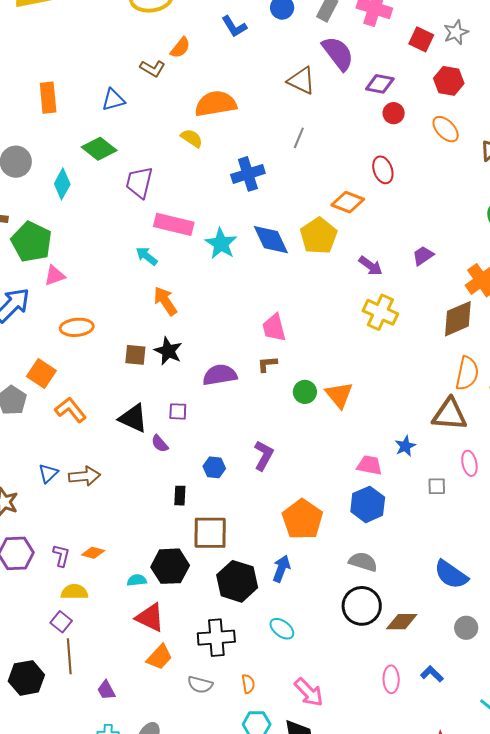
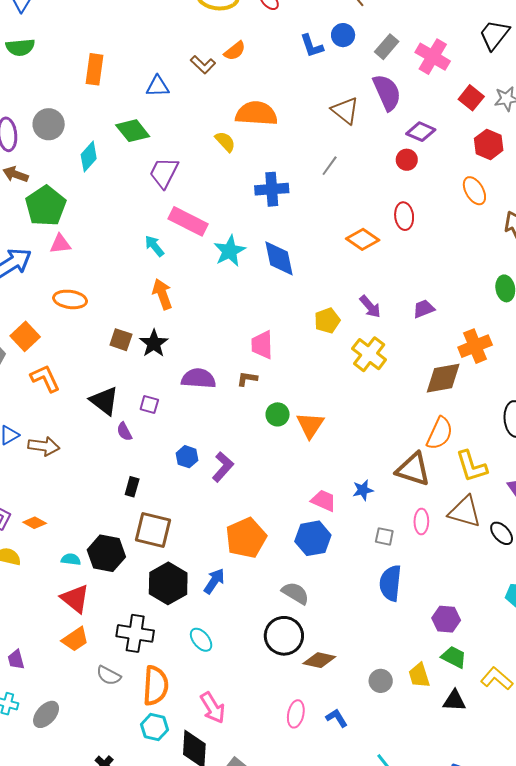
blue L-shape: (234, 26) -> (312, 46), moved
red circle: (394, 113) -> (407, 160), moved
yellow pentagon: (319, 236) -> (327, 321), moved, size x0.7
blue hexagon: (214, 467) -> (187, 457), moved
blue semicircle: (451, 575) -> (390, 583), moved, turned 48
orange semicircle: (248, 684) -> (156, 686), size x2.0

